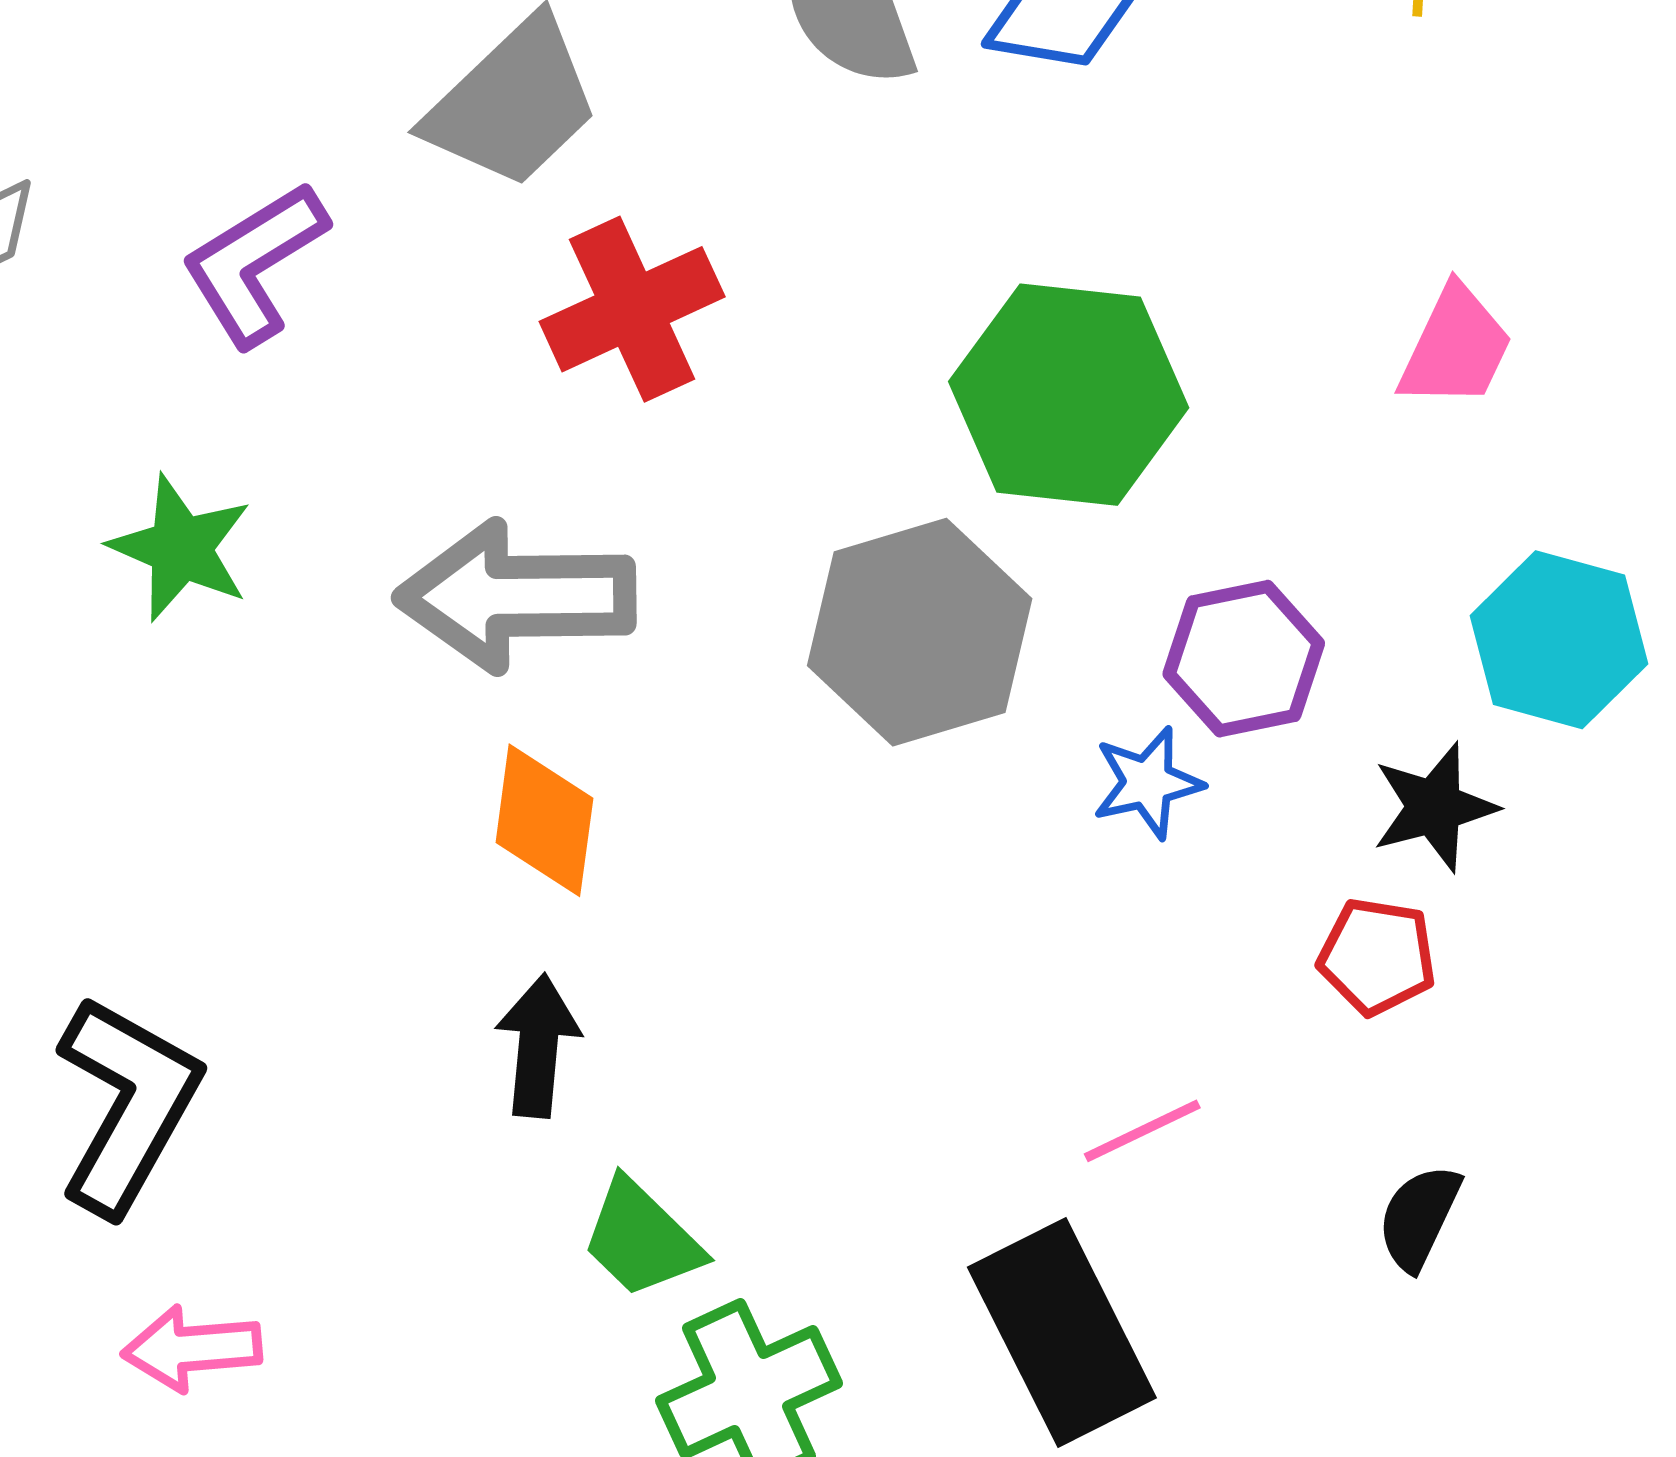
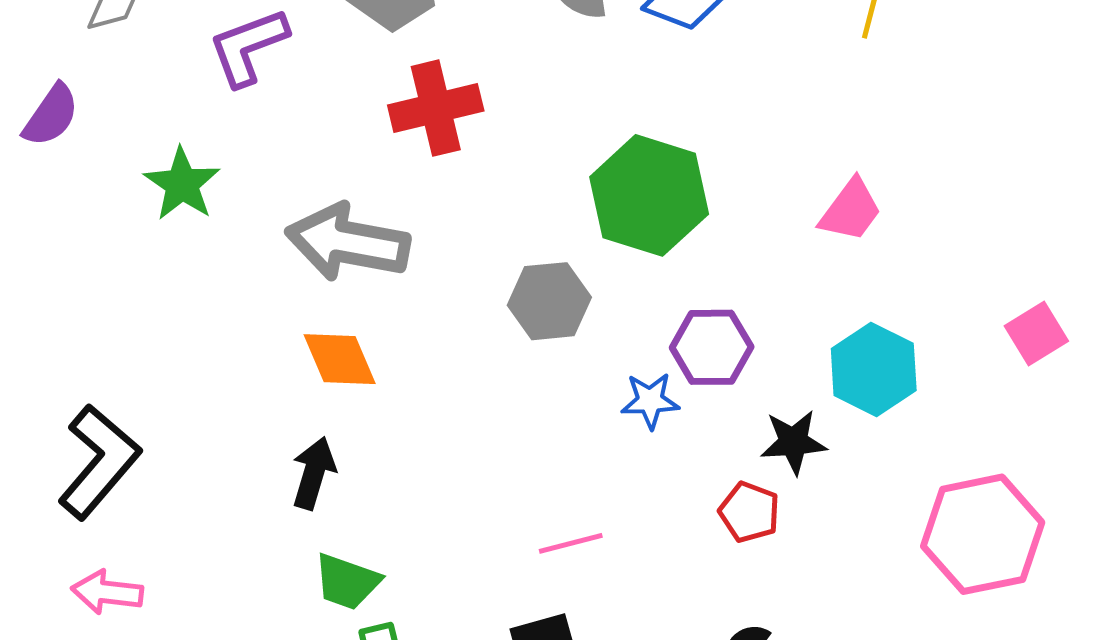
gray hexagon: (920, 632) -> (549, 301), size x0.7
orange diamond: (544, 820) -> (340, 359), turned -42
pink line: (1142, 1131) -> (571, 543), moved
green trapezoid: (642, 1239) -> (347, 582), turned -36

